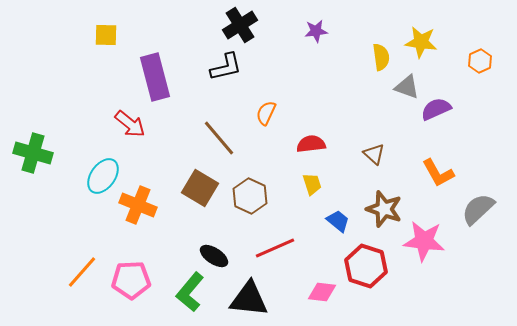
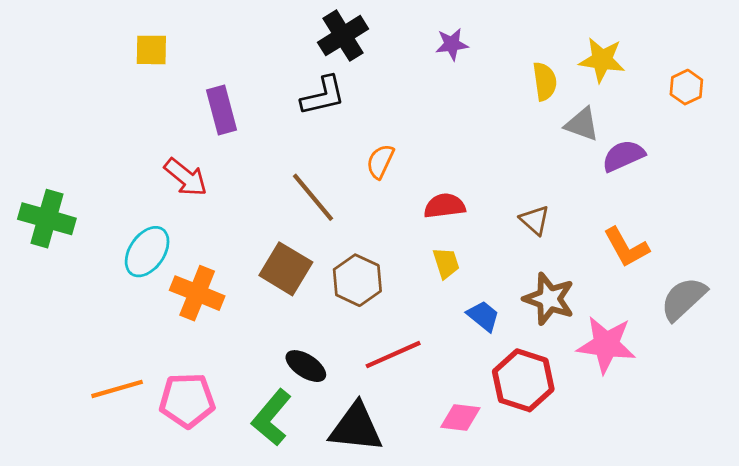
purple rectangle: (155, 77) -> (221, 110), size x0.7
orange line: (82, 272) -> (117, 389), turned 33

